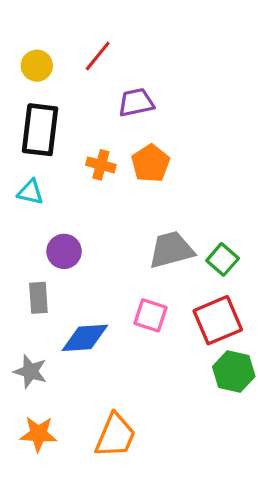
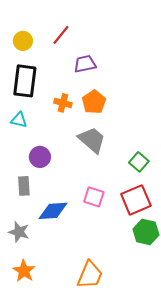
gray trapezoid: (171, 250) -> (92, 140), moved, turned 56
orange star: (38, 434) -> (24, 271), turned 30
orange trapezoid: (115, 436) -> (90, 275), moved

